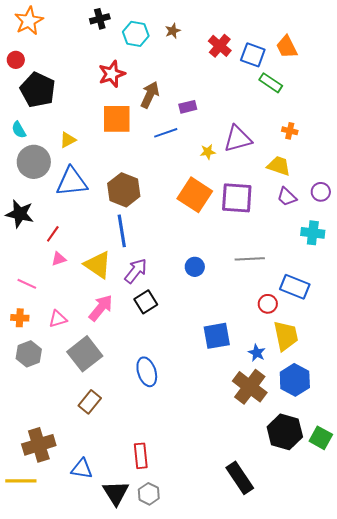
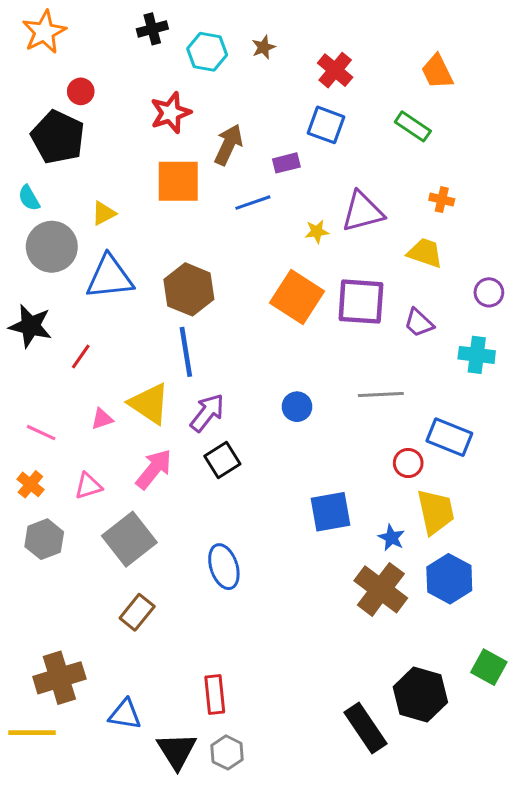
blue square: (253, 55) -> (326, 125), moved
red circle: (16, 60) -> (81, 91), moved
purple trapezoid: (287, 197) -> (419, 323), moved
pink triangle: (59, 259) -> (102, 419), moved
orange cross: (20, 318) -> (30, 484), turned 36
black hexagon: (285, 432) -> (420, 695), moved

